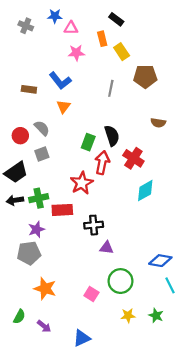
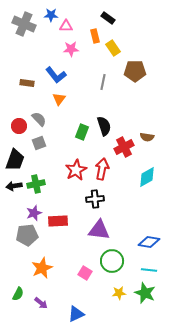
gray cross: (26, 26) -> (24, 24), size x1.6
brown semicircle: (158, 123) -> (147, 137), moved
red cross: (133, 158) -> (124, 147), turned 30
red arrow: (102, 163) -> (102, 169), moved
black trapezoid: (16, 172) -> (15, 160), turned -35
cyan diamond: (145, 191) -> (147, 177), moved
red rectangle: (62, 210) -> (58, 221), moved
black cross: (94, 225) -> (95, 199), moved
purple triangle: (107, 248) -> (99, 230), size x1.6
cyan line: (170, 285) -> (149, 270), moved, turned -56
orange star: (45, 289) -> (42, 268), turned 30
green star: (156, 316) -> (145, 293), size x1.5

